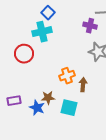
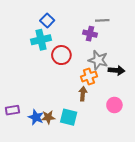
red circle: (24, 54) -> (61, 55), moved
orange cross: (67, 76) -> (89, 76), moved
brown star: (48, 98) -> (48, 117), moved

